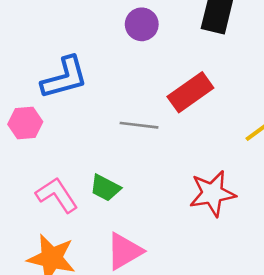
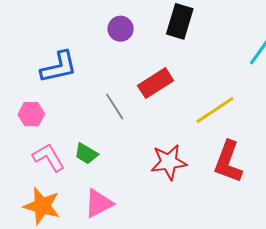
pink hexagon: (25, 123) -> (31, 114), moved
gray line: (139, 125) -> (115, 107), turned 48

